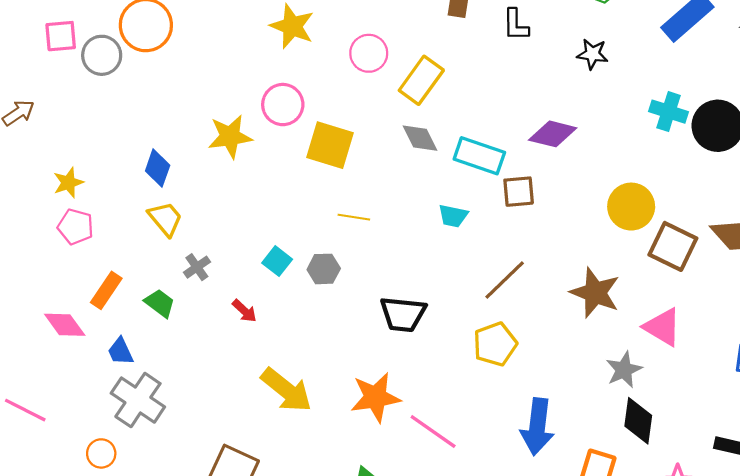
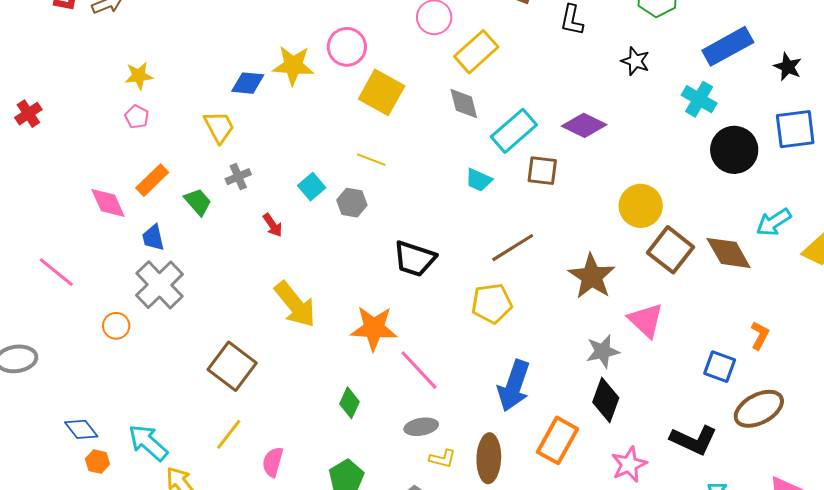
cyan cross: (668, 112) -> (699, 99), moved
cyan rectangle: (479, 156) -> (514, 131), turned -72
blue diamond: (158, 168) -> (248, 83), moved, turned 64
yellow line: (354, 217) -> (371, 160), moved
pink pentagon: (76, 227) -> (137, 117), size x0.7

